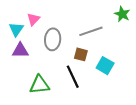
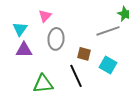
pink triangle: (33, 19) -> (45, 16), moved
gray line: (91, 31) -> (108, 31), moved

